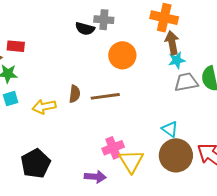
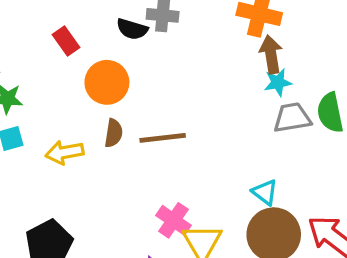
red rectangle: (16, 46) -> (66, 41), moved, turned 48
orange circle: (122, 55) -> (107, 82), moved
pink cross: (113, 148) -> (173, 220), turned -35

